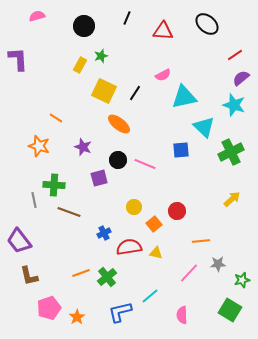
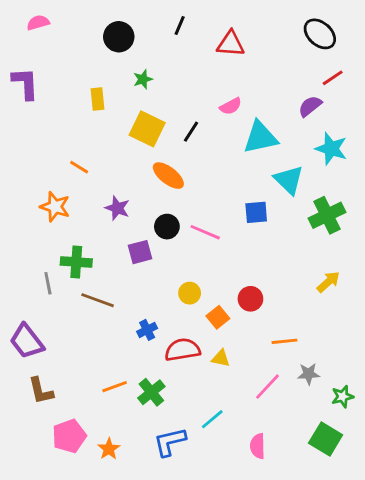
pink semicircle: (37, 16) -> (38, 23), moved
black ellipse: (207, 24) -> (320, 34), moved
yellow rectangle: (80, 65) -> (98, 99), moved, turned -35
purple semicircle: (241, 78) -> (310, 106), moved

